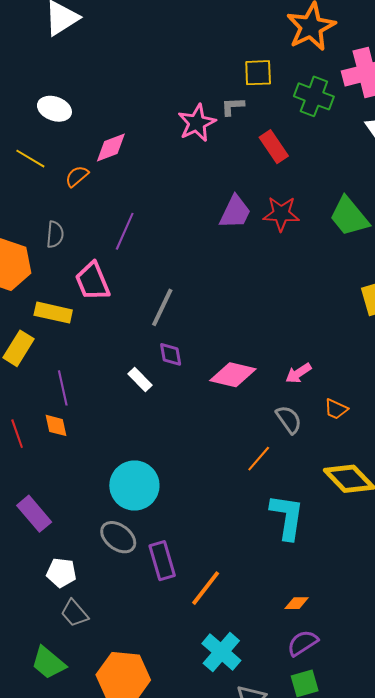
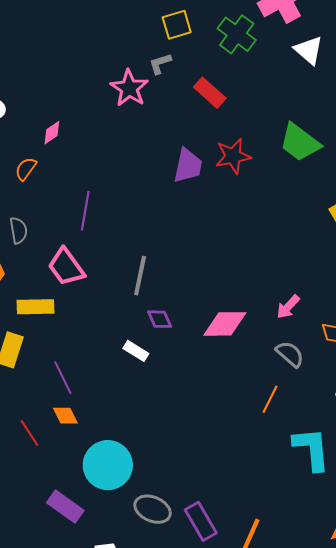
green cross: (314, 96) -> (237, 34), turned 30
pink diamond: (111, 147) -> (52, 133), size x0.7
cyan circle: (134, 486) -> (108, 465), moved

